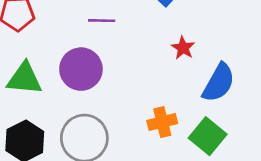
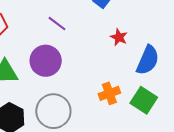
purple line: (102, 21) -> (57, 24), turned 42

